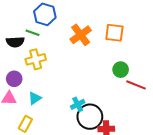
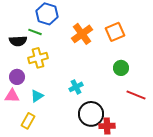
orange square: (114, 33) -> (115, 32), turned -30
red line: (136, 85) -> (136, 95), moved
cyan cross: (78, 104) -> (76, 87), moved

